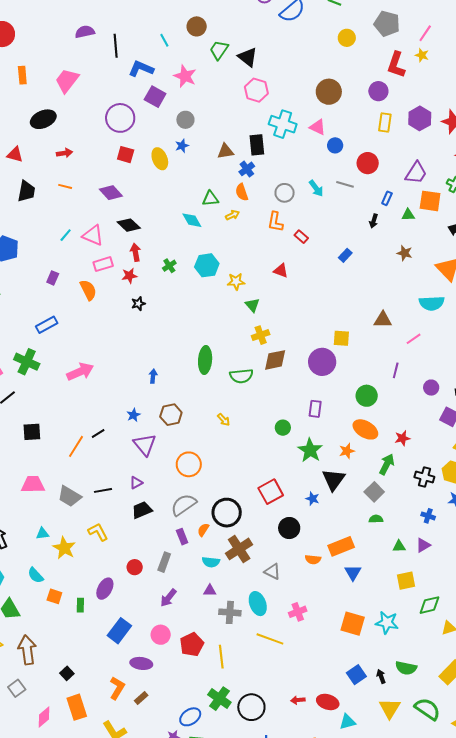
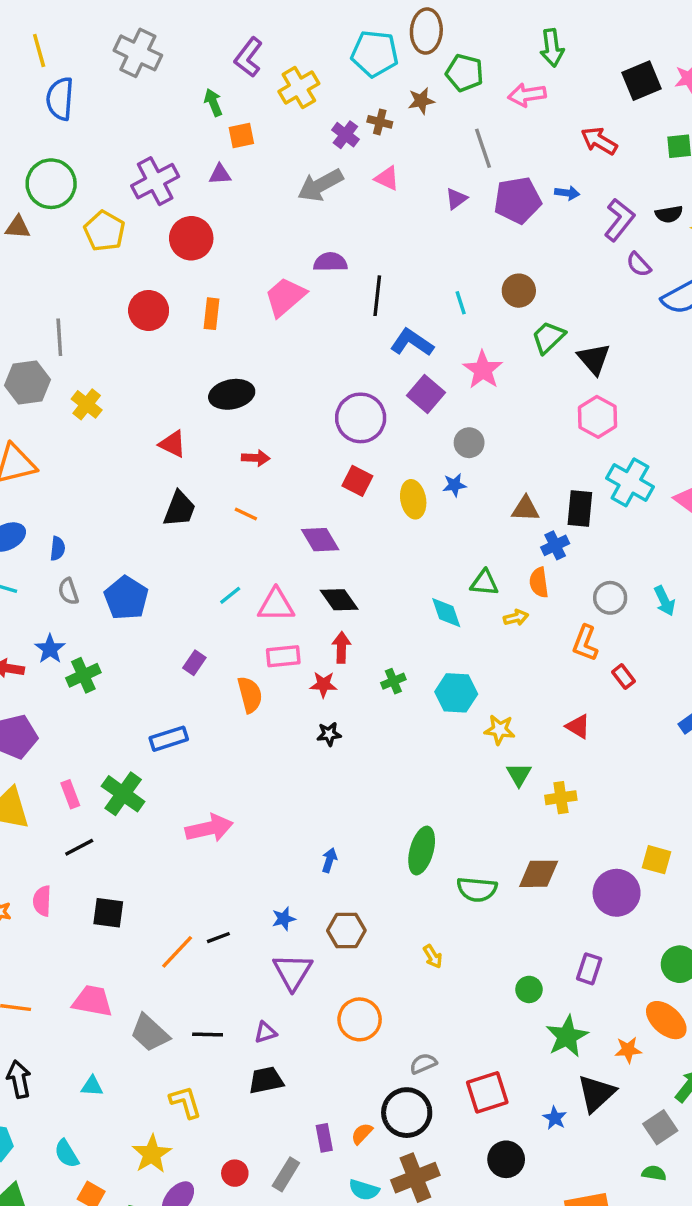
pink trapezoid: (67, 81) -> (285, 297), moved
pink triangle: (93, 235) -> (276, 605), turned -35
yellow cross: (261, 335) -> (561, 798), moved
gray semicircle: (184, 505) -> (423, 1064), moved, size x0.6
yellow star: (64, 548) -> (152, 1154), moved

